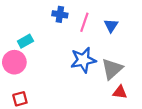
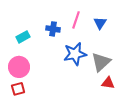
blue cross: (60, 14) -> (53, 29), moved
pink circle: (14, 62) -> (19, 67), moved

